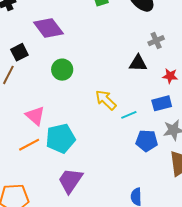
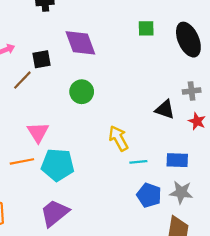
red star: (170, 76) -> (197, 121), moved

